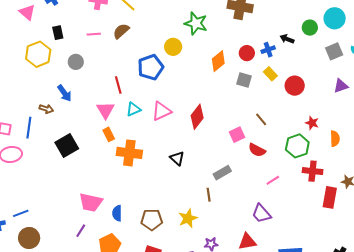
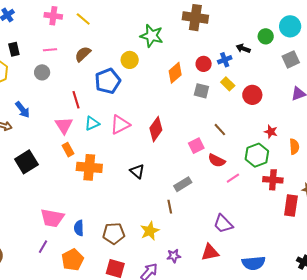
brown semicircle: (121, 31) -> (83, 54), moved
gray circle: (76, 62) -> (42, 72), moved
pink line: (273, 180) -> (233, 178), moved

